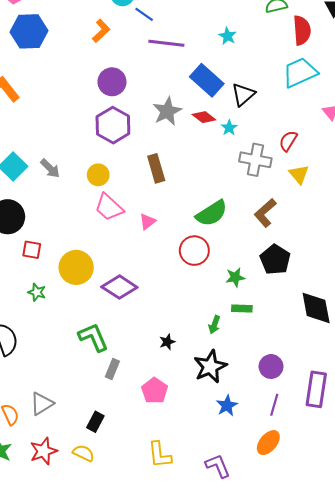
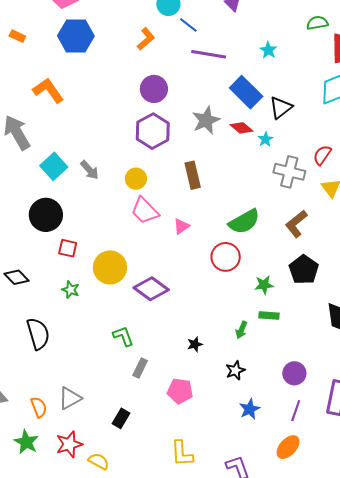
green L-shape: (93, 337) -> (123, 336), size x0.7
black star: (210, 367) -> (235, 370), size x0.6
pink pentagon: (155, 391) -> (180, 391), turned -30
yellow semicircle: (84, 453) -> (99, 461), moved

